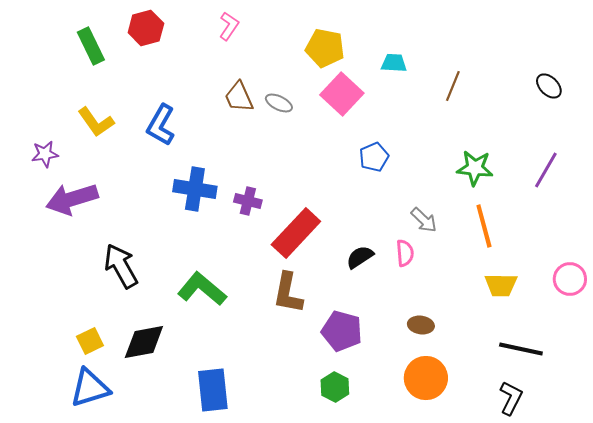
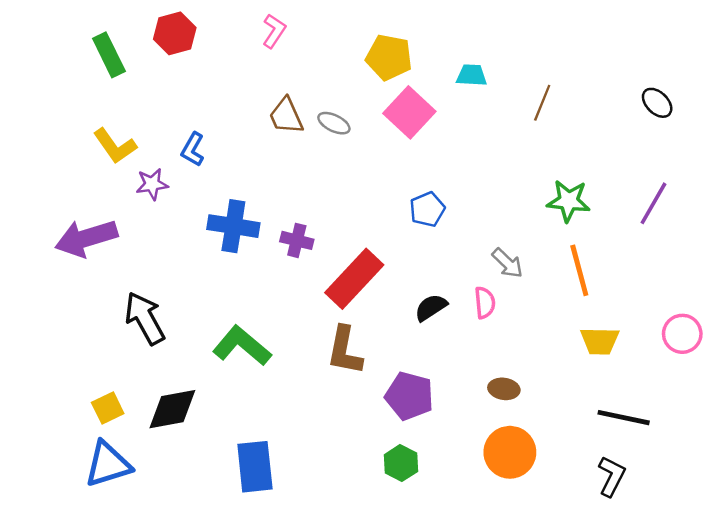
blue L-shape: (161, 125) -> (193, 149), size x0.7
purple star: (45, 154) -> (152, 184), moved
blue pentagon: (374, 157) -> (427, 209), moved

